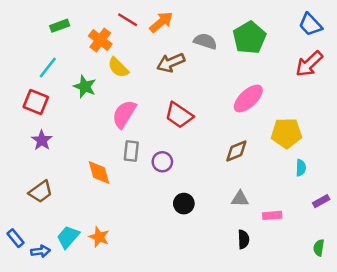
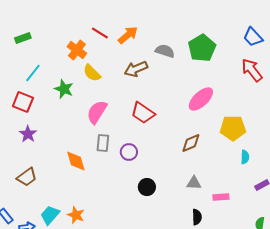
green rectangle: (60, 26) -> (23, 38), moved
red arrow: (309, 64) -> (252, 70), turned 95

